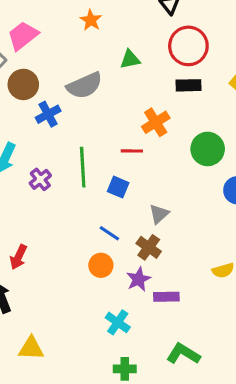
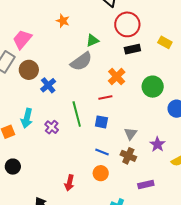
gray semicircle: (85, 85) -> (81, 61), moved
red arrow: (18, 257) -> (69, 183), moved
purple star: (139, 279) -> (157, 144), moved

